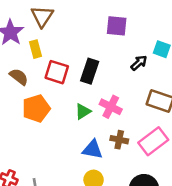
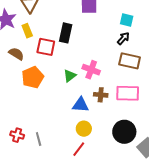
black arrow: (139, 63) -> (123, 38), moved
black rectangle: (90, 71) -> (66, 33), moved
pink rectangle: (153, 141) -> (128, 93), turned 45

